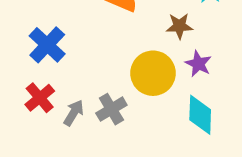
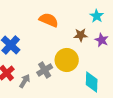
purple star: (198, 64) -> (102, 40), moved
gray cross: (111, 109) -> (45, 70), moved

